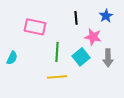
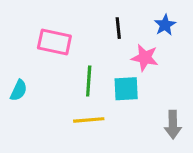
cyan square: (81, 57) -> (126, 89), turned 36
gray arrow: (108, 58) -> (173, 125), moved

